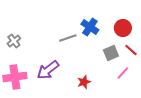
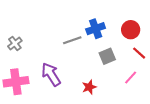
blue cross: (90, 27) -> (96, 29), turned 36
gray square: (111, 53) -> (107, 56), moved
purple arrow: (48, 70) -> (51, 74), turned 95

